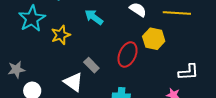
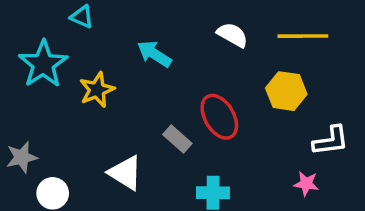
yellow hexagon: (154, 39) -> (286, 91), moved
red ellipse: (128, 55) -> (219, 117), turned -50
gray rectangle: (91, 65) -> (177, 139), moved

